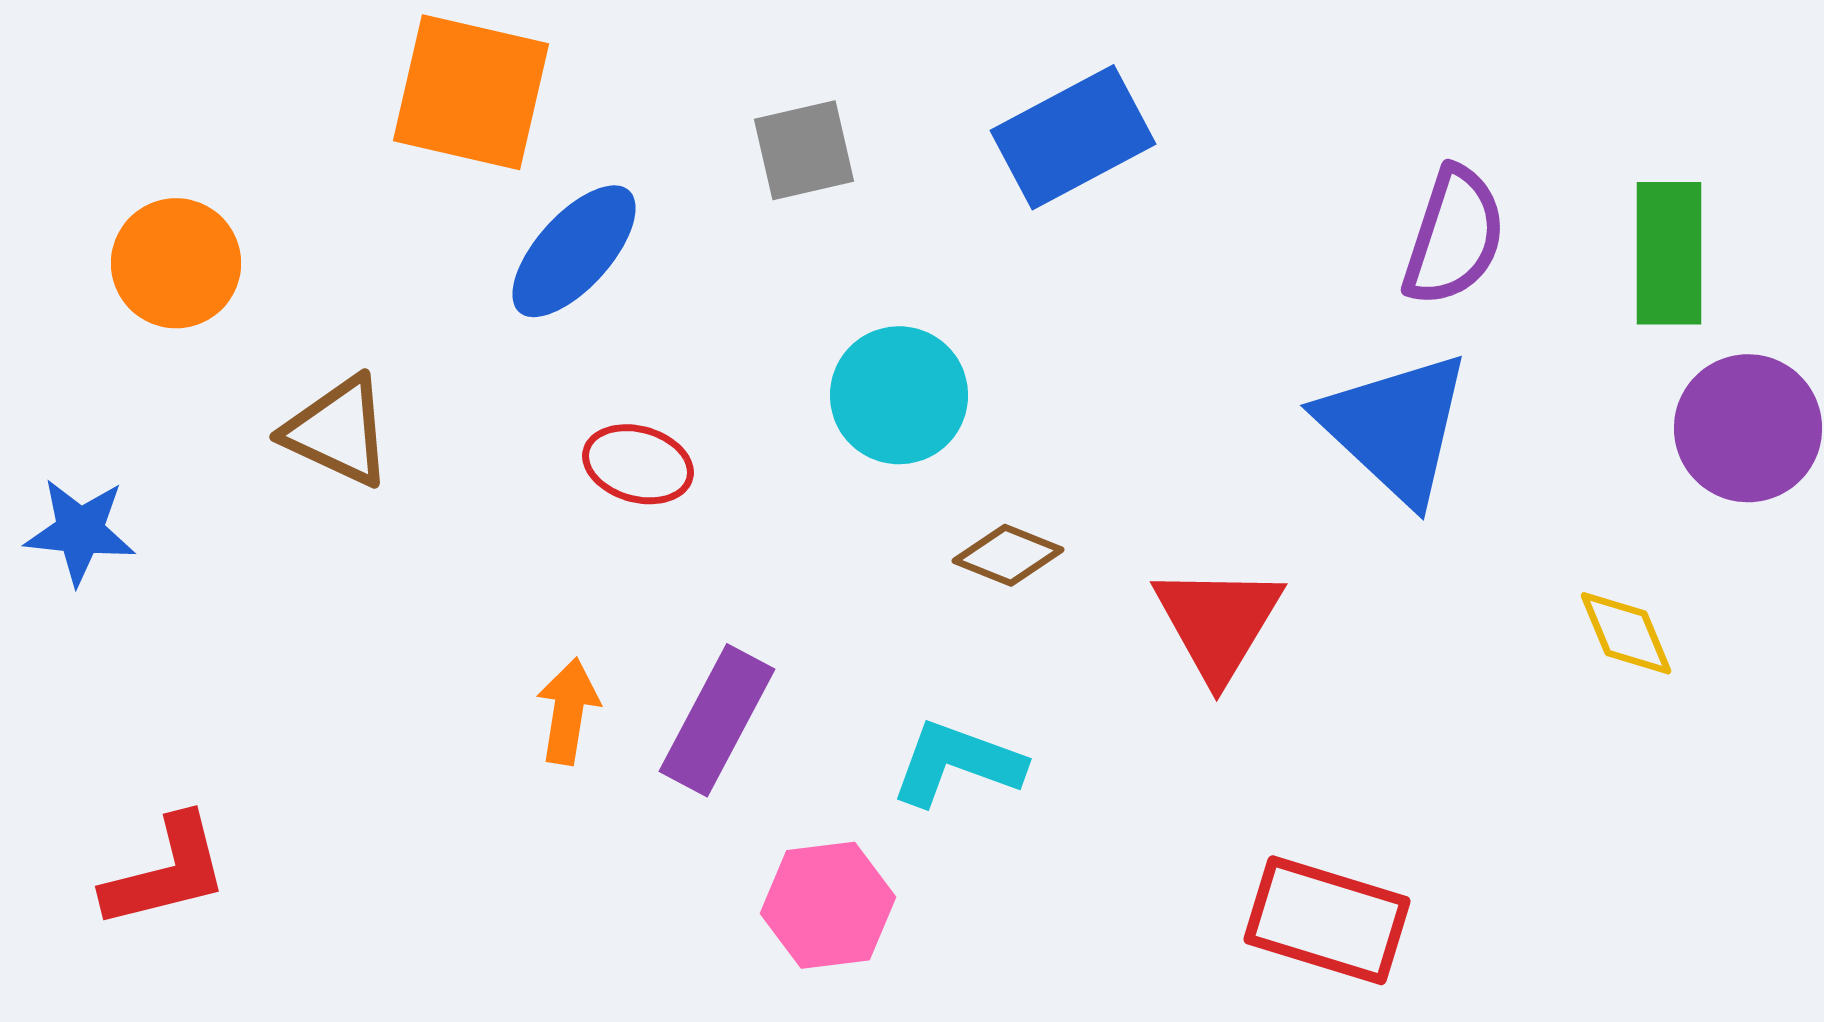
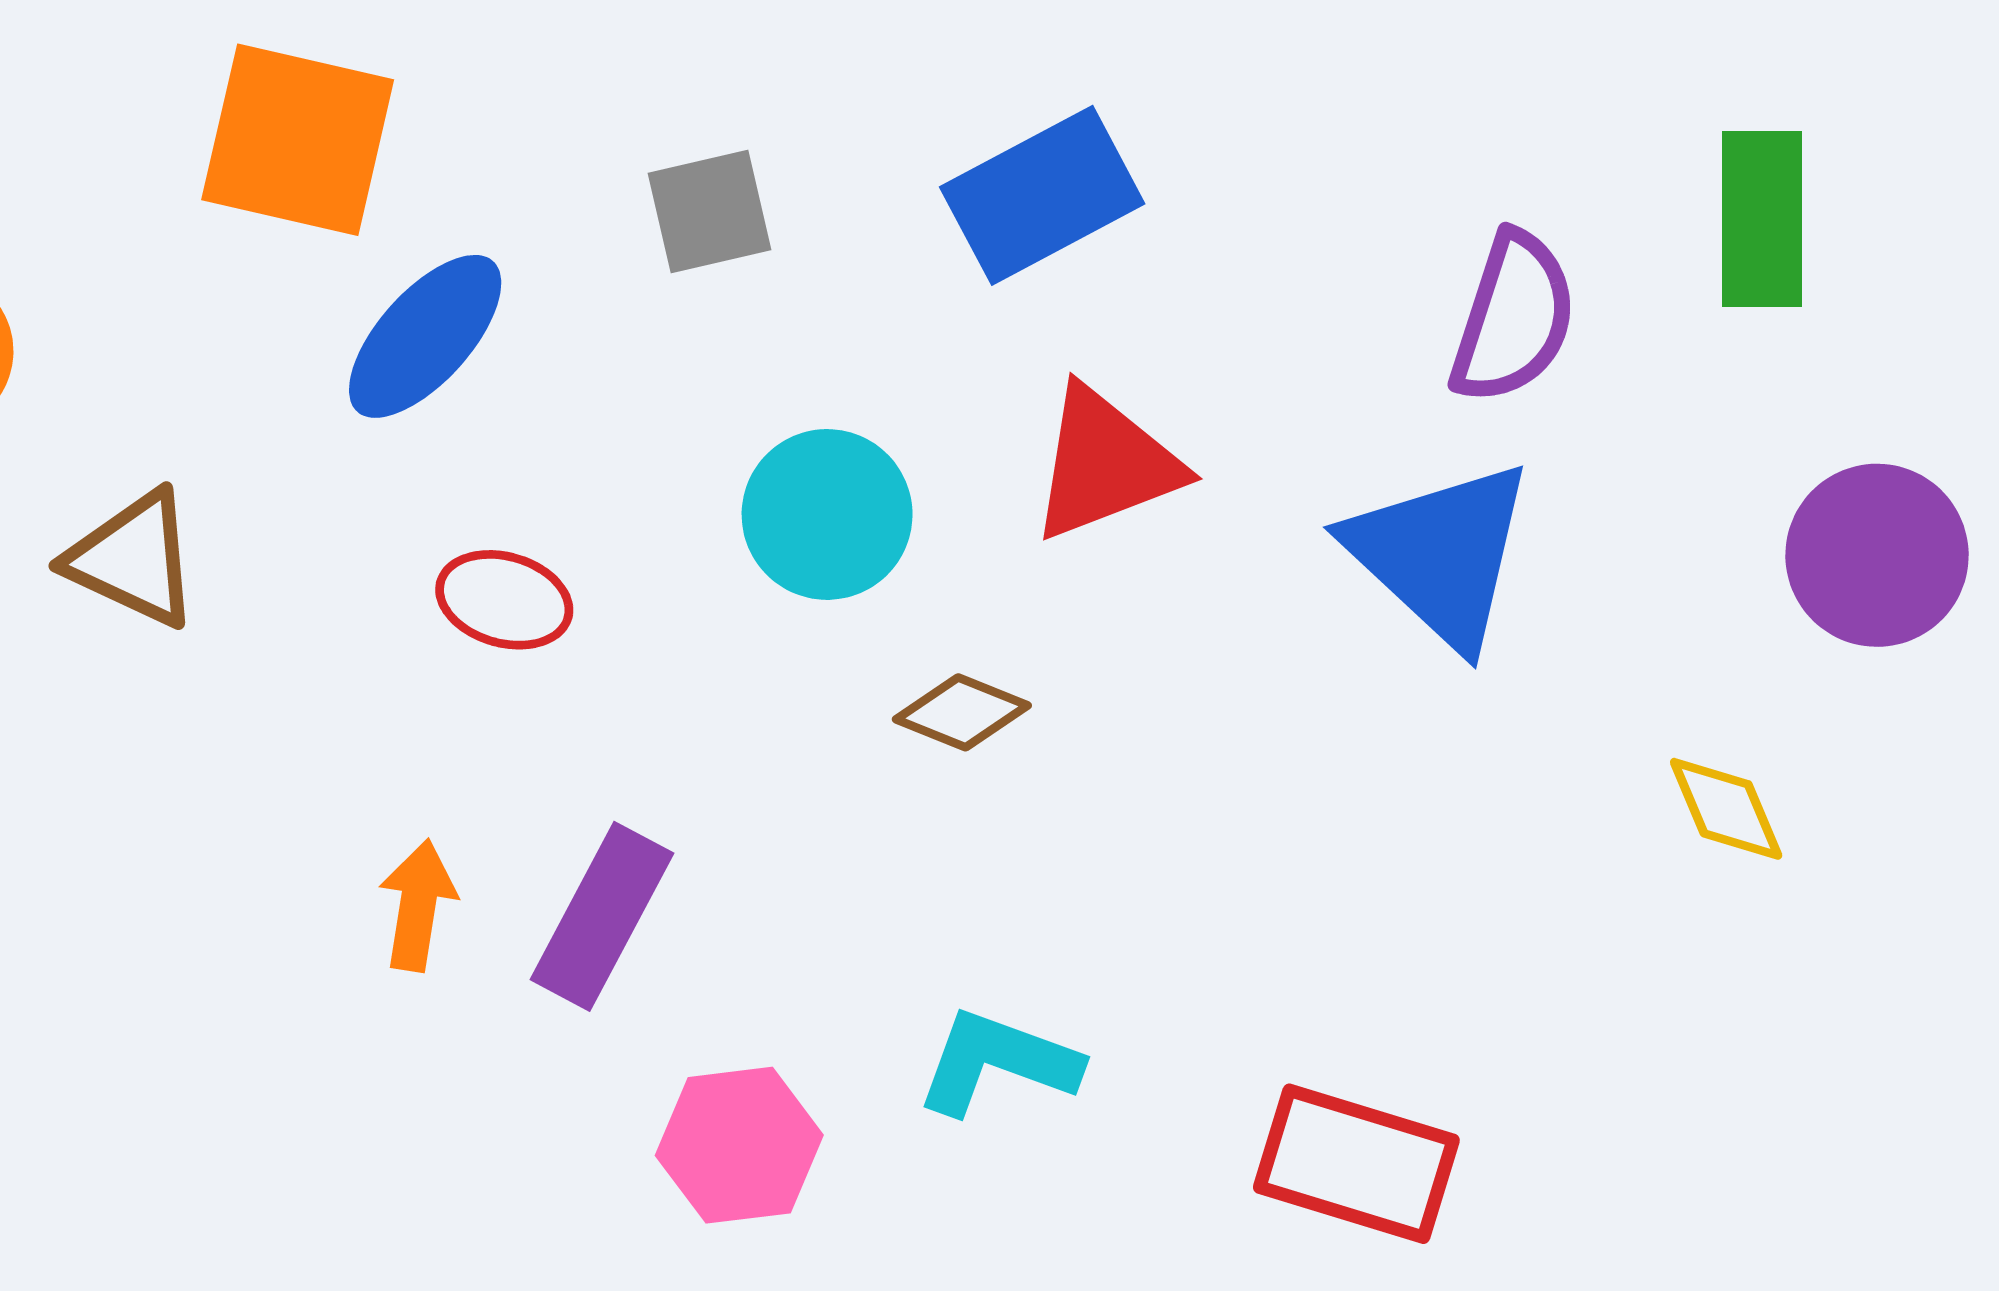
green rectangle: (1669, 253) -> (1762, 219), moved
red triangle: (1218, 622) -> (1105, 464), moved, turned 38
cyan L-shape: (957, 763) -> (998, 1062), moved

